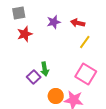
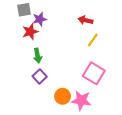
purple star: (54, 22) -> (40, 19), moved
green arrow: (45, 69) -> (38, 56), moved

